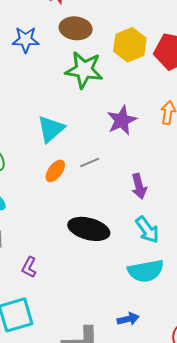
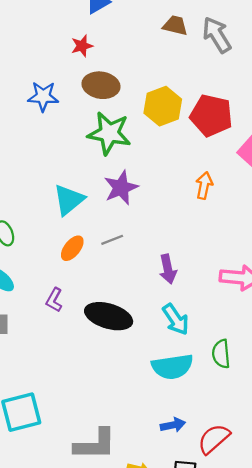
purple star: (122, 120) -> (121, 188), moved
purple L-shape: (29, 267) -> (54, 300), moved
blue arrow: (128, 319) -> (173, 425), moved

